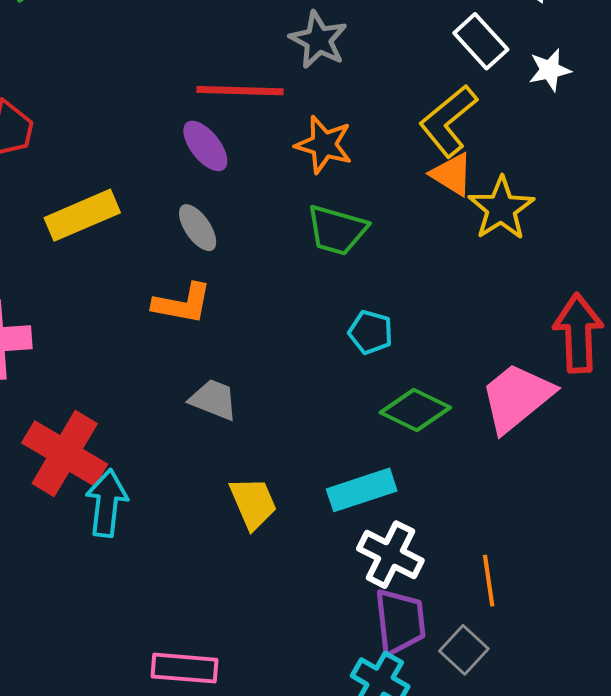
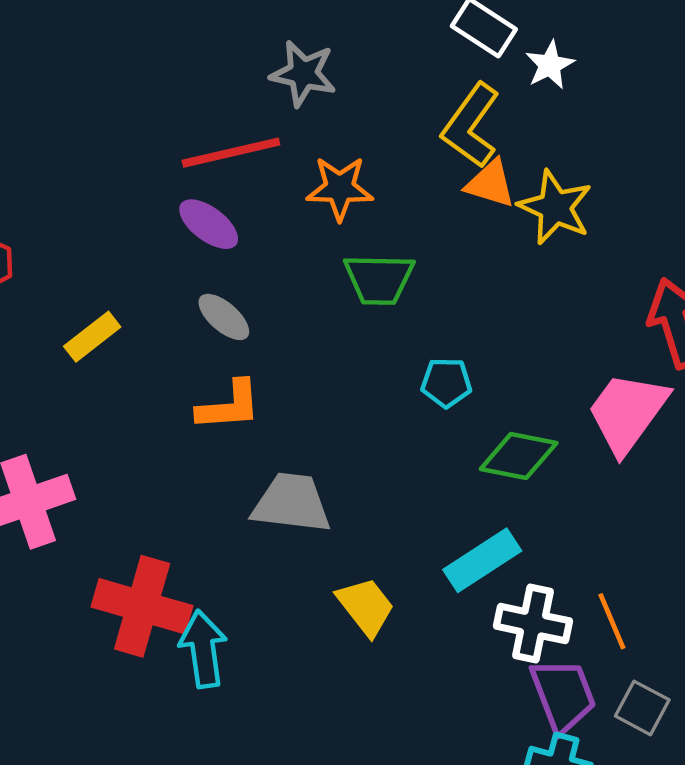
white star: (550, 70) -> (550, 65), moved
yellow rectangle: (82, 215) -> (92, 337), size x0.7
gray trapezoid: (214, 400) -> (292, 503), size x1.4
orange line: (489, 581) -> (612, 621), moved

